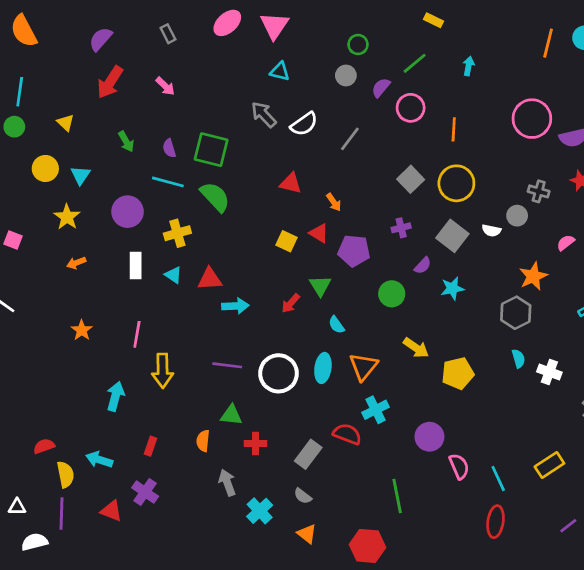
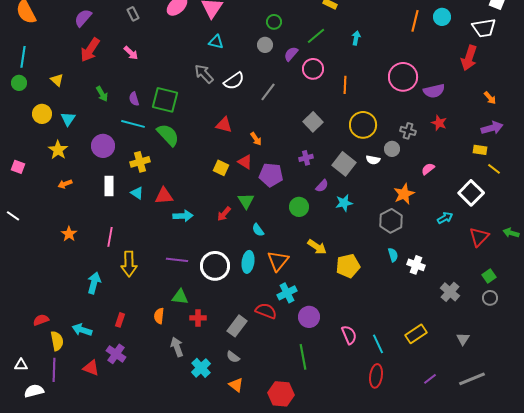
yellow circle: (456, 183) -> (363, 125), moved
purple circle: (429, 437) -> (309, 317), moved

